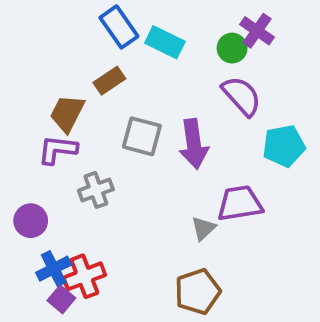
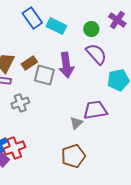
purple cross: (257, 31) -> (117, 20), moved
brown rectangle: (109, 81) -> (29, 63), moved
purple arrow: (194, 144) -> (66, 65), moved

